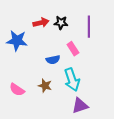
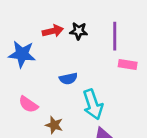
pink rectangle: (73, 49) -> (128, 64), moved, turned -48
brown star: (45, 86) -> (54, 125), moved
pink semicircle: (17, 90) -> (28, 104), moved

